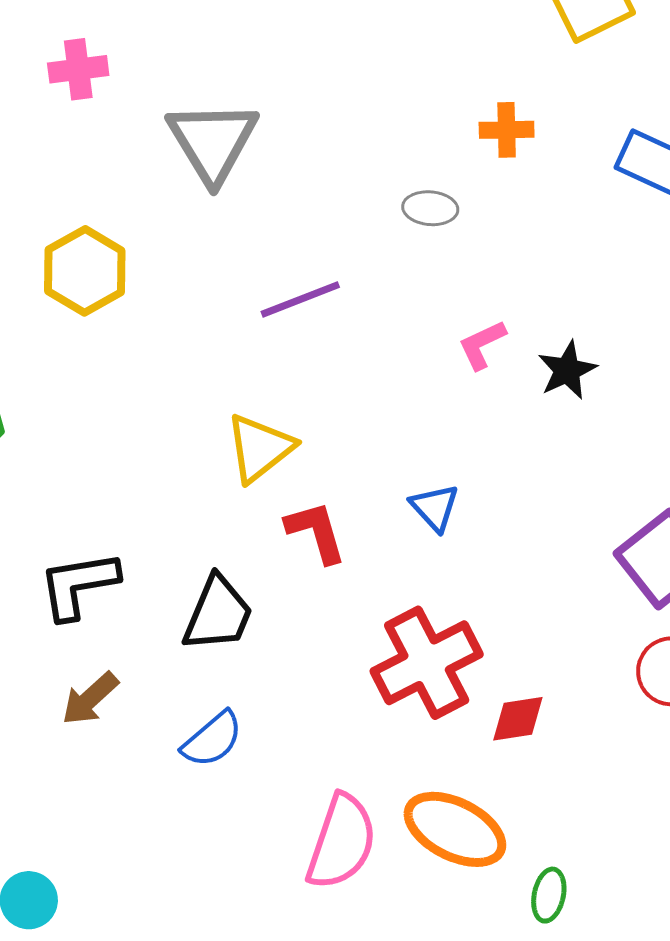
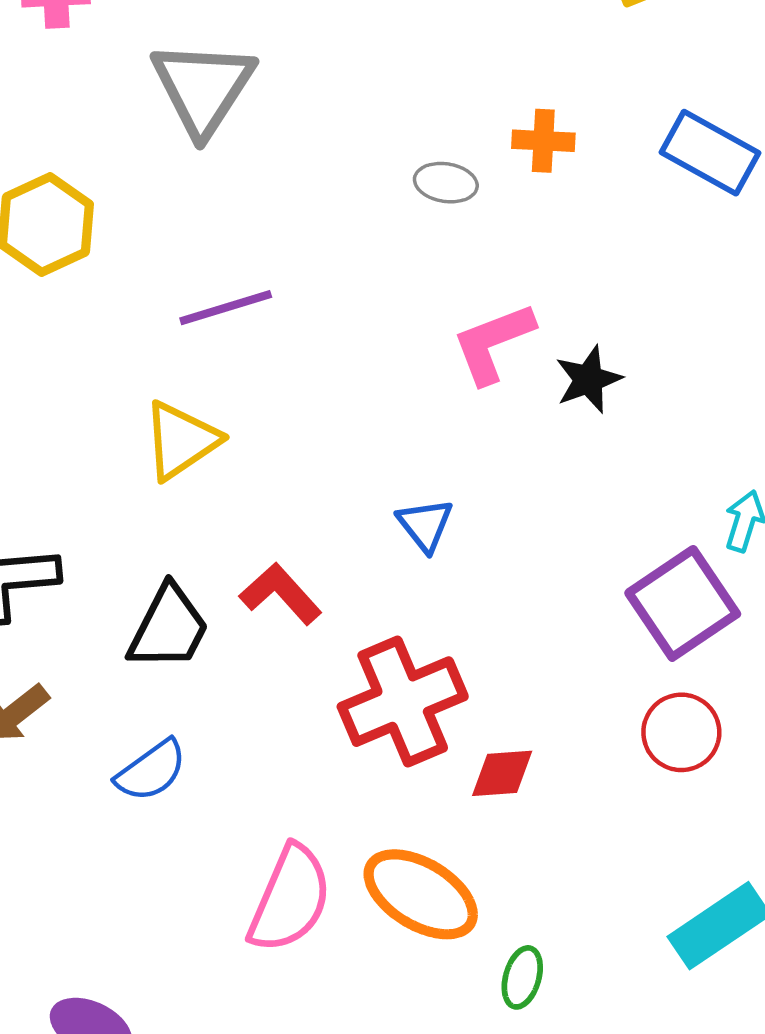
orange cross: (507, 130) -> (543, 141), moved
purple line: (300, 299) -> (226, 308), moved
pink L-shape: (482, 345) -> (493, 343), size x1.5
yellow triangle: (260, 448) -> (181, 440), moved
red L-shape: (316, 532) -> (281, 594), moved, turned -30

